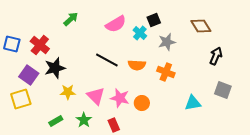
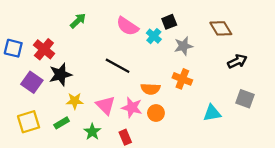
pink semicircle: (116, 24) -> (127, 26), turned 65
black arrow: (216, 56) -> (237, 61), turned 42
orange semicircle: (137, 65) -> (150, 89), moved
yellow square: (21, 99) -> (29, 122), moved
green rectangle: (56, 121) -> (62, 123), moved

